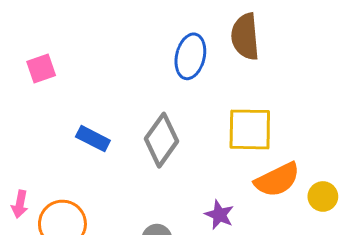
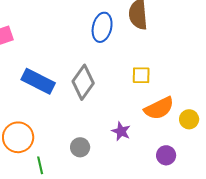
yellow square: (250, 129) -> (141, 75), size x0.6
blue rectangle: (93, 139) -> (38, 81), size x1.5

